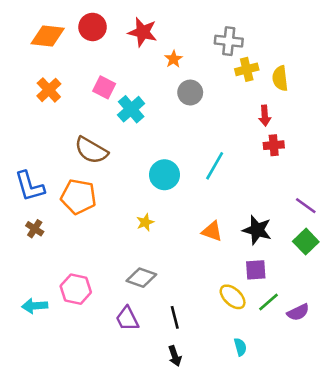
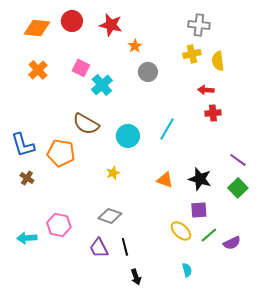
gray cross: (229, 41) -> (199, 25), moved
red arrow: (265, 116) -> (206, 90), turned 98
brown semicircle: (91, 150) -> (86, 124), moved
black line: (175, 317) -> (125, 247), moved

